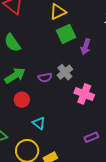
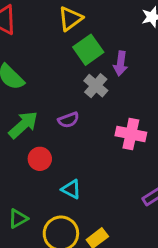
gray cross: (65, 72) -> (96, 86), moved

